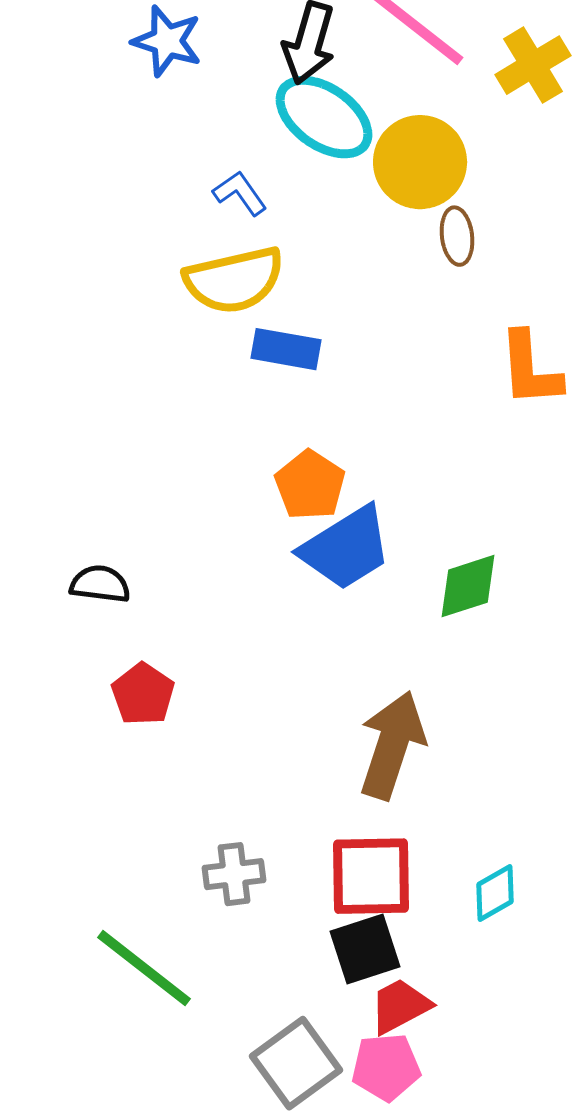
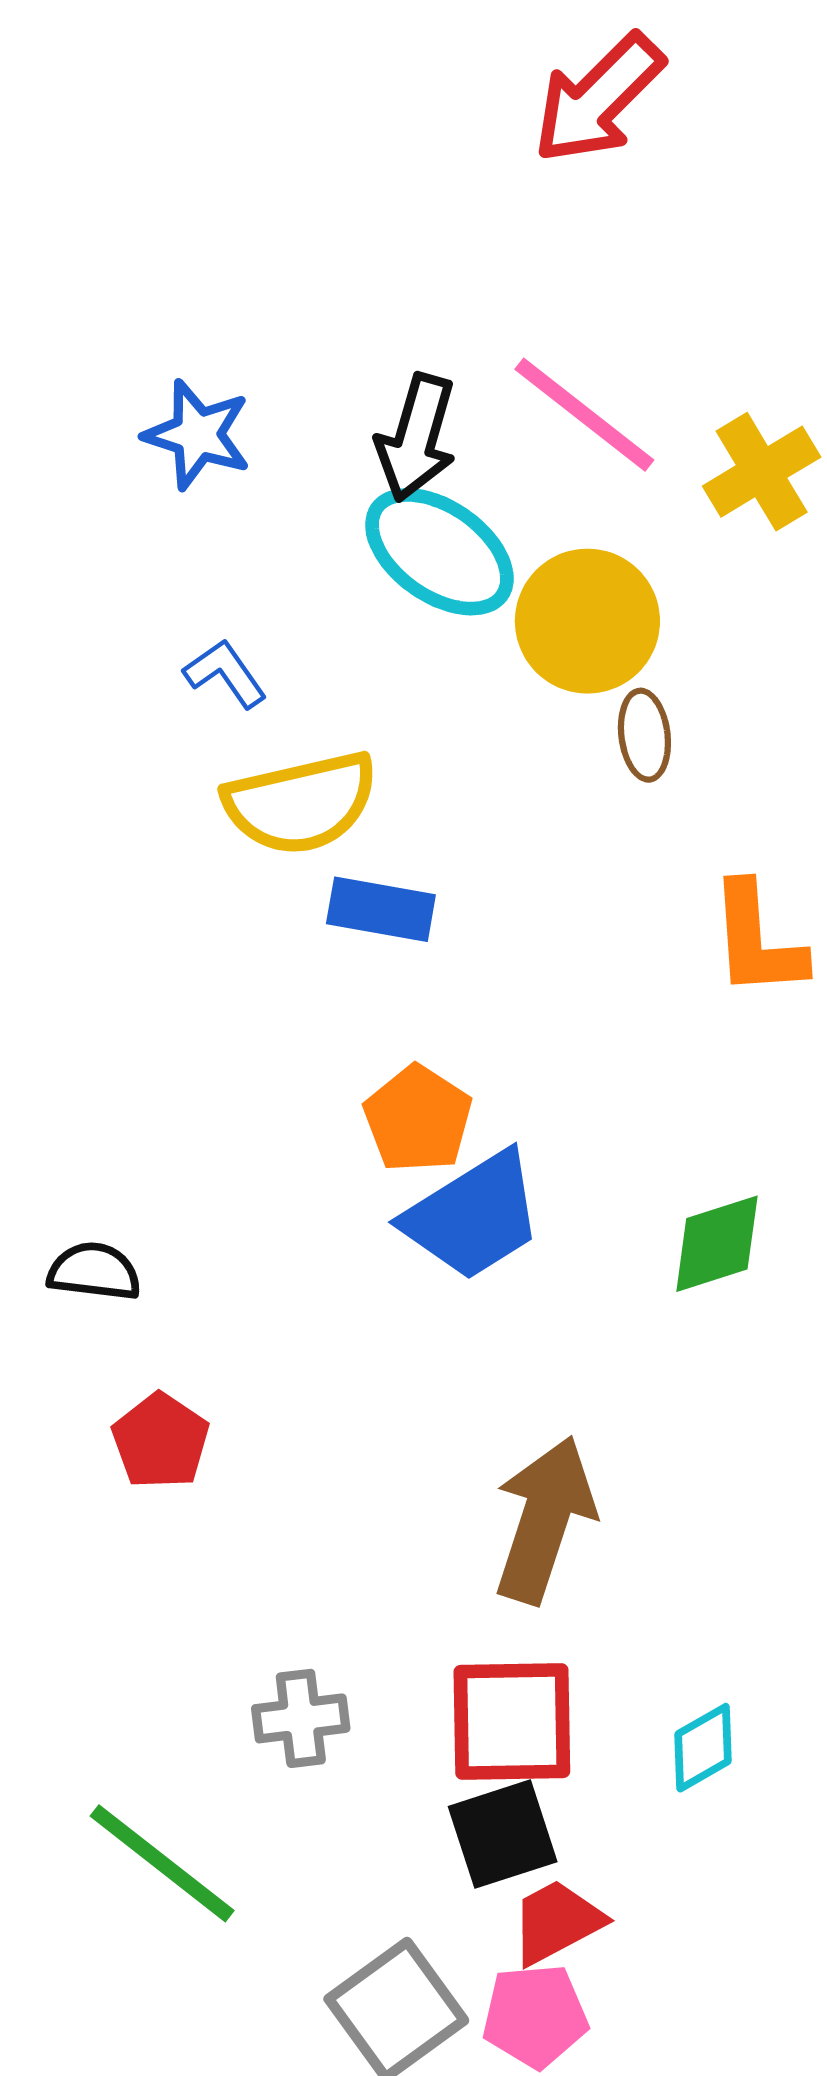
blue L-shape: (240, 193) -> (225, 674), moved
green diamond: (468, 586) -> (717, 1244), moved

